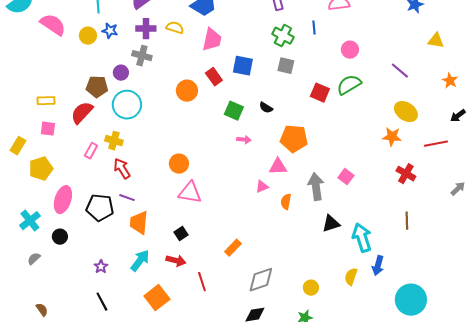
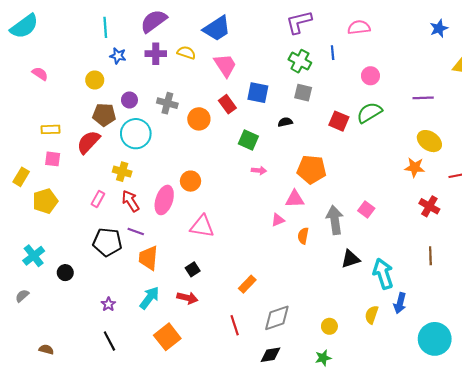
pink semicircle: (53, 25) -> (40, 74), moved, size x0.6
yellow circle: (88, 36) -> (95, 80), moved
pink trapezoid: (212, 40) -> (225, 65), turned -45
gray cross: (142, 56) -> (167, 103), moved
purple line: (400, 71) -> (423, 98), turned -42
black semicircle: (266, 108) -> (285, 122), moved, turned 136
pink rectangle: (91, 151) -> (98, 199), moved
orange circle: (179, 164) -> (190, 181), moved
pink ellipse: (63, 200) -> (164, 200), moved
gray semicircle: (34, 259) -> (22, 296), moved
red line: (202, 282) -> (235, 325), moved
brown semicircle: (42, 310) -> (46, 349), turned -40

